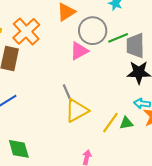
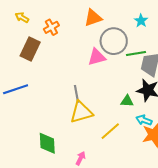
orange cross: (26, 31) -> (51, 27), size x0.6
green triangle: (126, 123) -> (127, 101), moved
green diamond: (19, 149) -> (47, 143), moved

